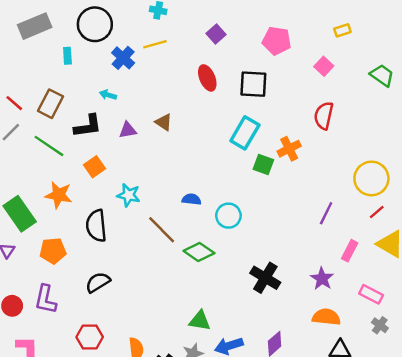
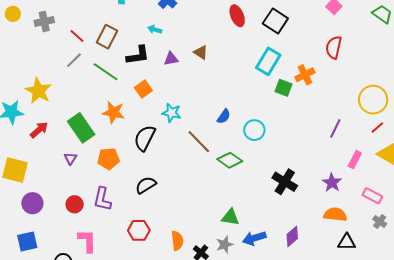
black square: (253, 84) -> (275, 21), turned 30
blue semicircle: (191, 199) -> (224, 116), turned 119
black semicircle: (96, 226) -> (145, 138), turned 32

